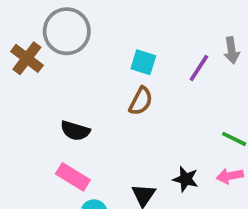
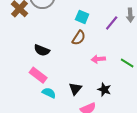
pink arrow: (230, 176) -> (98, 59), moved
black star: (186, 179) -> (104, 90), moved

